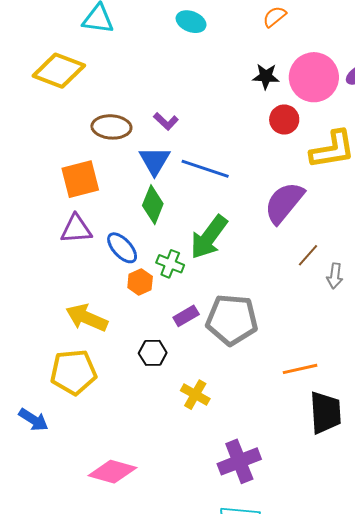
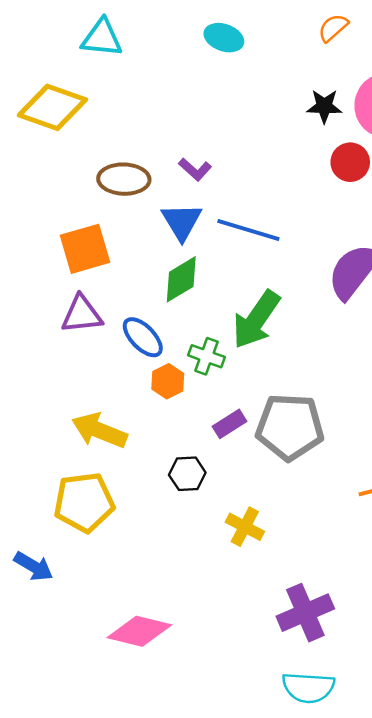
green diamond: (153, 205) -> (181, 279), turned 39

